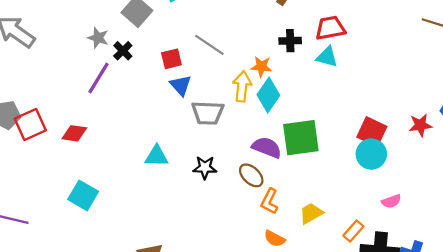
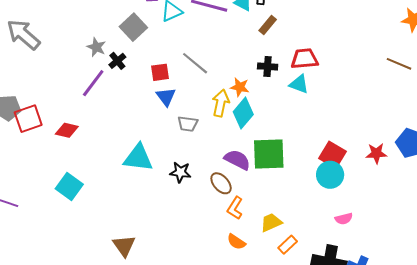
gray trapezoid: (208, 113) -> (188, 124), size x0.7
cyan triangle: (156, 156) -> (138, 158), size x1.4
orange rectangle: (353, 231) -> (288, 245), moved

